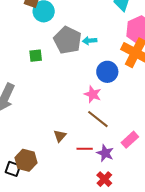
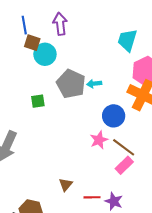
pink star: (93, 94) -> (99, 140), turned 30
brown line: (98, 119) -> (124, 147), moved
pink rectangle: (130, 140) -> (124, 165), moved

